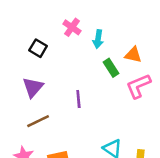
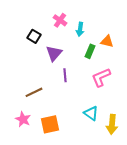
green rectangle: (111, 68) -> (90, 51), turned 56
pink L-shape: (138, 86) -> (101, 77), moved
purple triangle: (33, 87) -> (54, 53), moved

